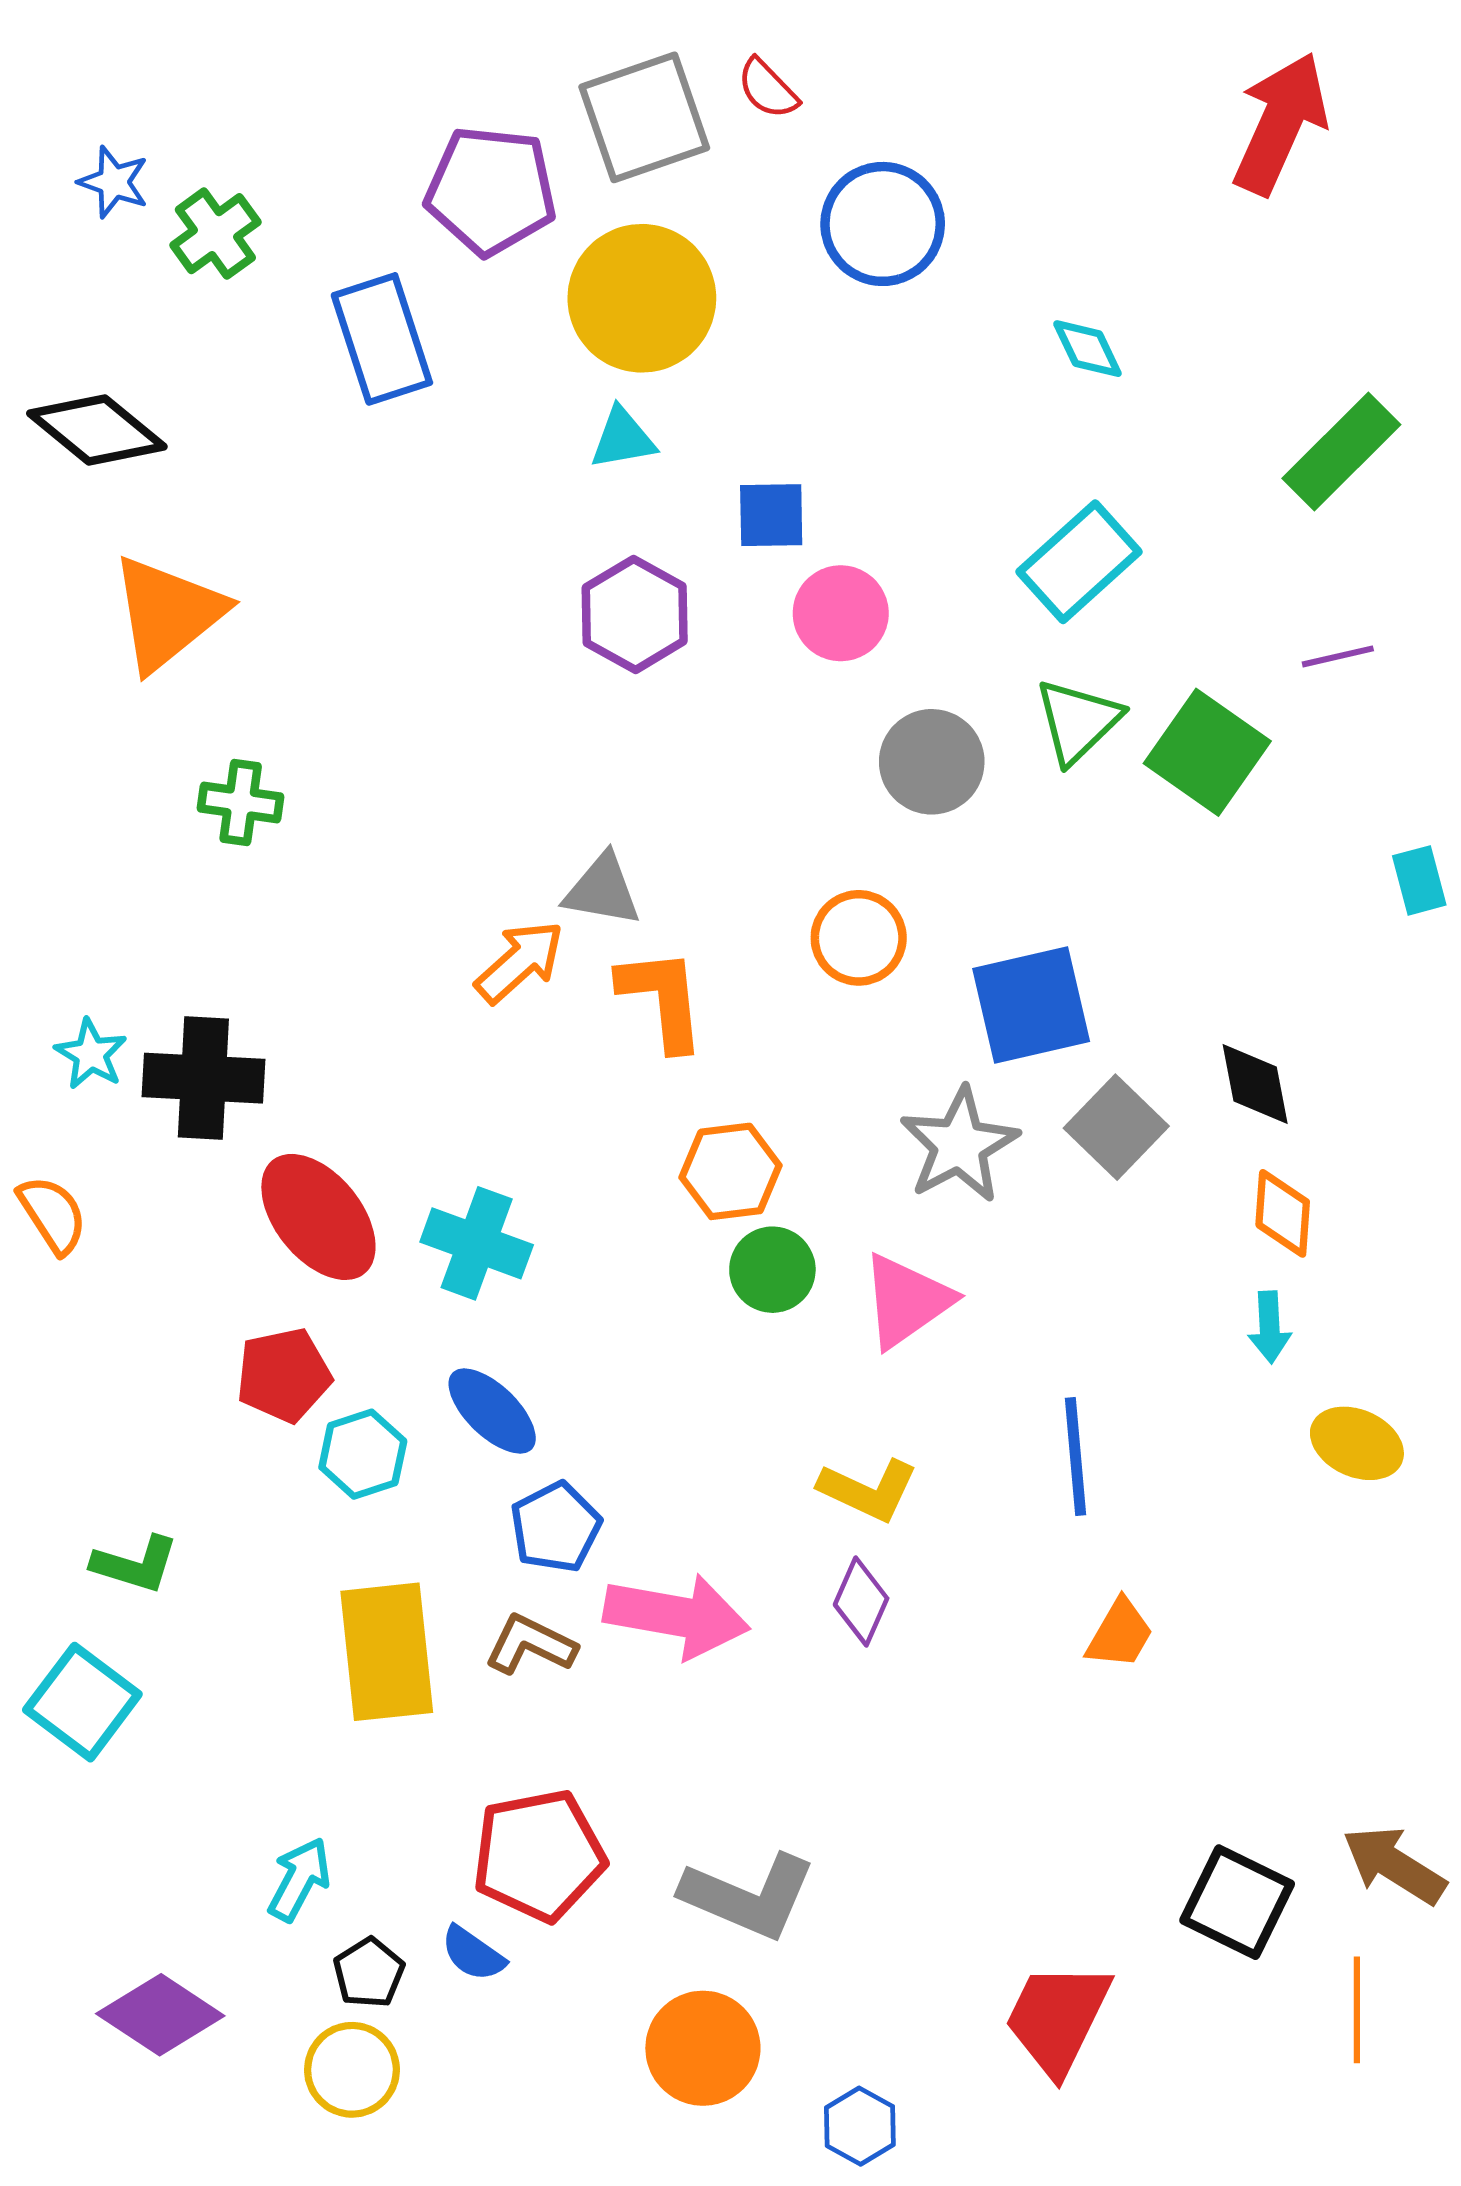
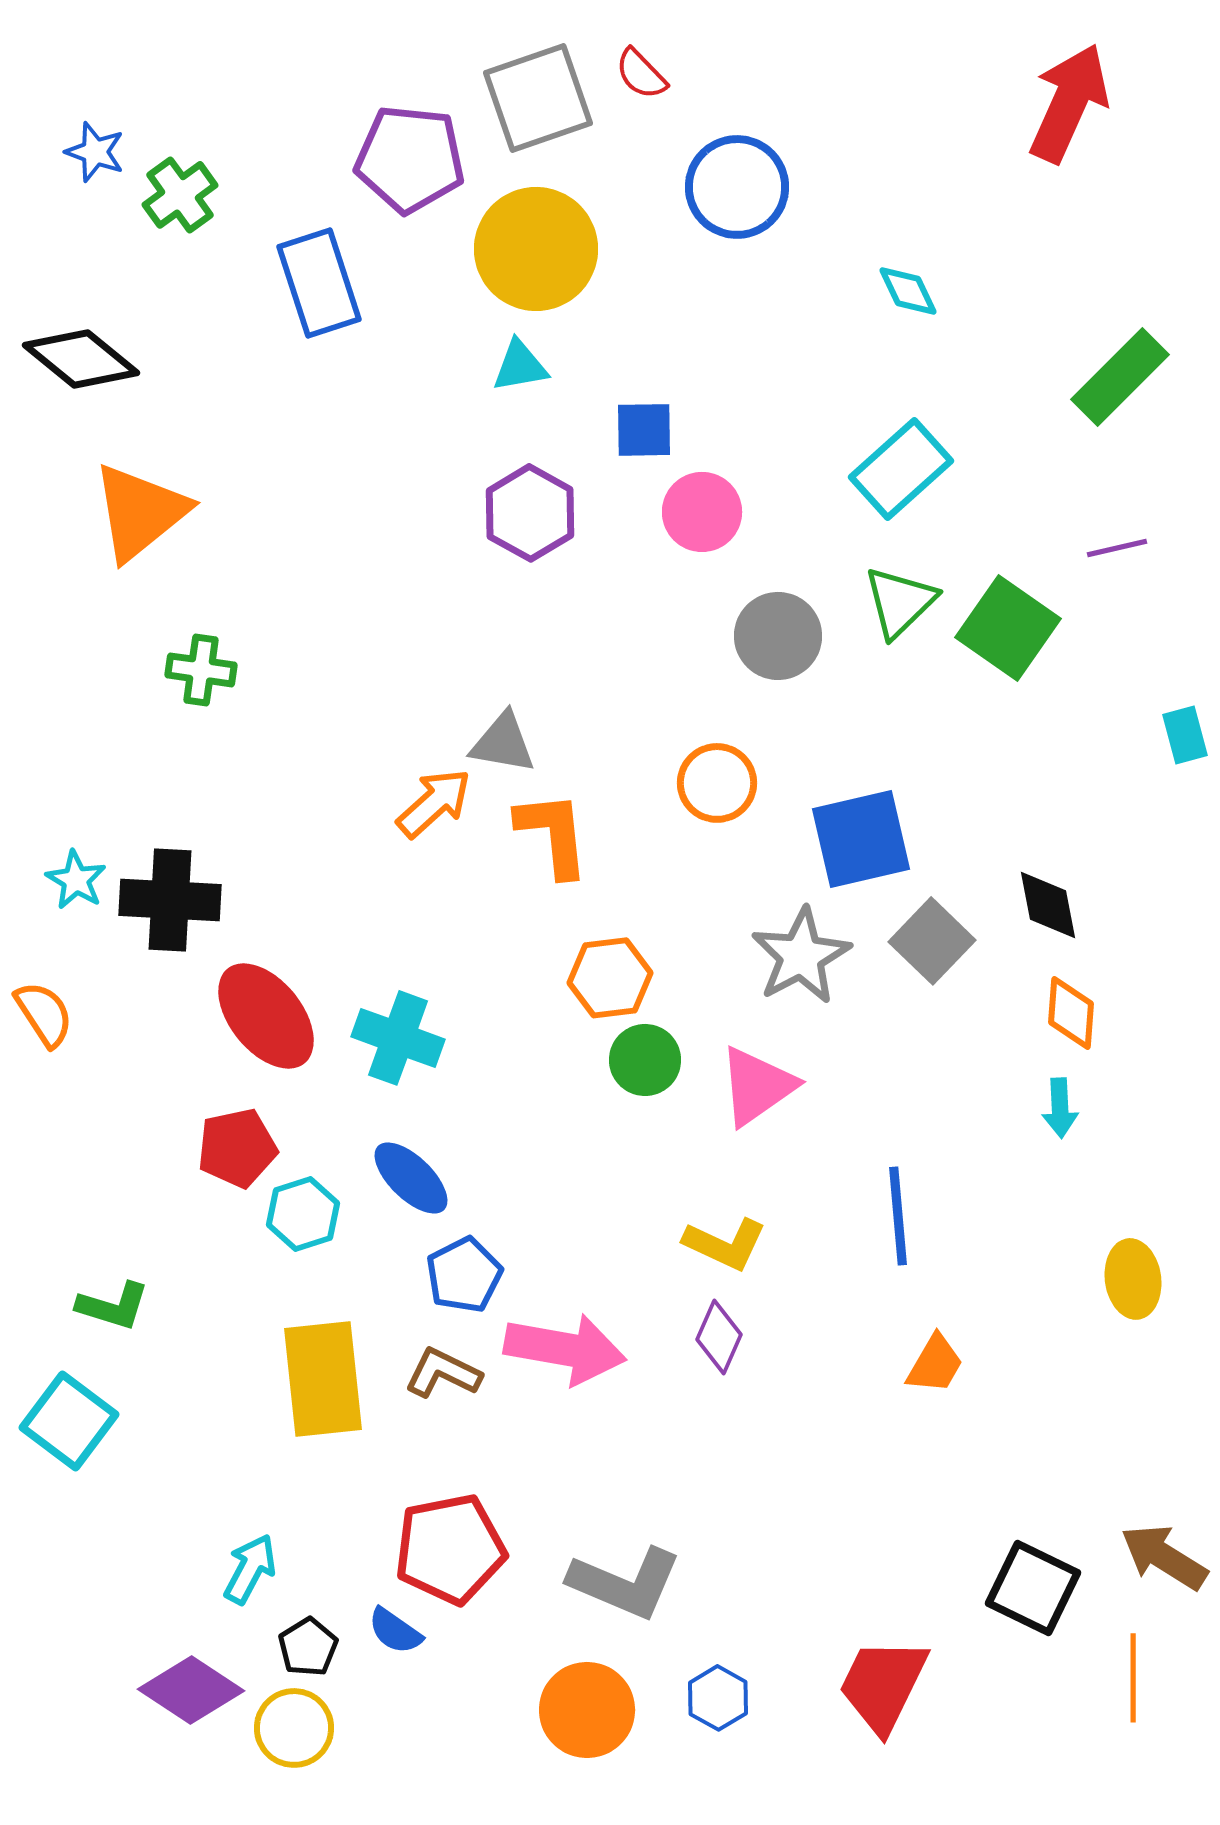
yellow ellipse: (1357, 1443) -> (1133, 1279), moved, turned 58
purple diamond: (160, 2015) -> (191, 1690), moved
blue hexagon: (860, 2126) -> (718, 1698), moved

